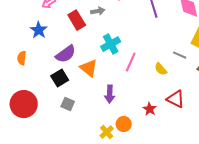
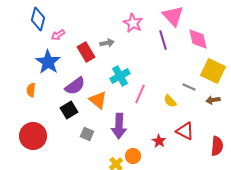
blue star: (39, 30) -> (48, 62), size x1.4
purple arrow: (110, 94) -> (119, 126), size x1.4
gray square: (68, 104) -> (87, 134), moved

